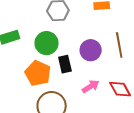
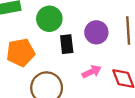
orange pentagon: (38, 73) -> (21, 52), moved, turned 30

